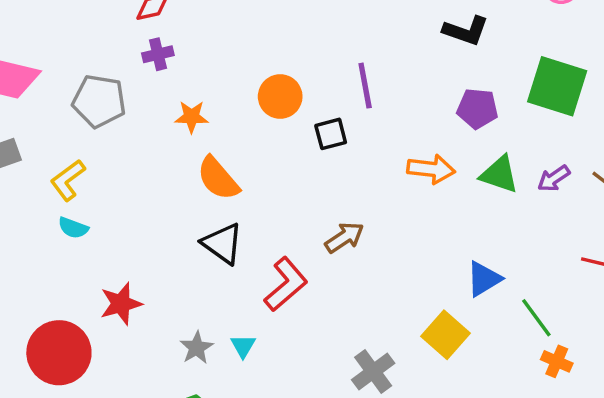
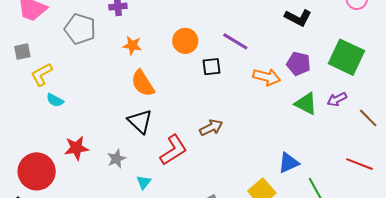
purple line: (365, 86) -> (235, 41), turned -56
orange arrow: (431, 169) -> (267, 77), moved
purple arrow: (554, 178) -> (337, 99), moved
yellow L-shape: (68, 180) -> (42, 74), moved
gray star: (197, 348) -> (116, 159), moved

